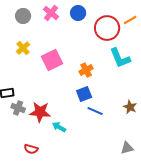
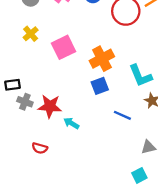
cyan L-shape: (120, 58) -> (141, 76), moved
orange cross: (86, 70) -> (102, 59), size x1.5
blue line: (95, 111) -> (122, 115), moved

